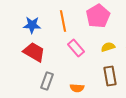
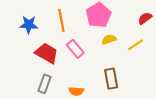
yellow semicircle: (108, 47) -> (109, 39), moved
red trapezoid: (34, 52) -> (47, 53), moved

